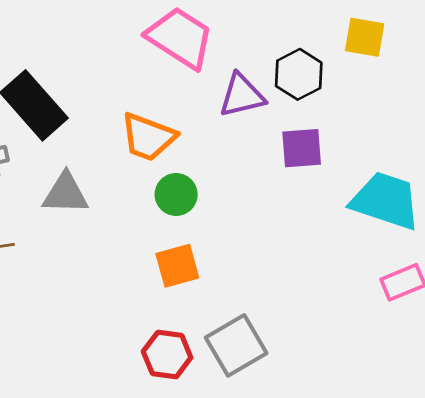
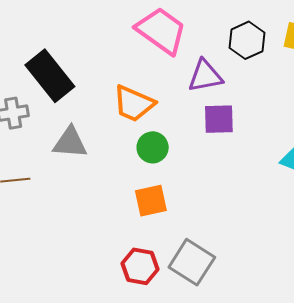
black hexagon: (299, 74) -> (247, 40), moved
purple square: (302, 148) -> (219, 119), moved
gray square: (236, 345) -> (192, 262), turned -30

